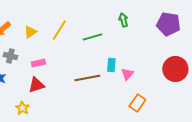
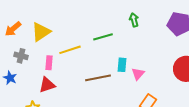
yellow line: (59, 30) -> (70, 50), moved, turned 40
yellow triangle: (30, 32) -> (41, 32), size x1.5
pink rectangle: (38, 63) -> (49, 63), turned -72

